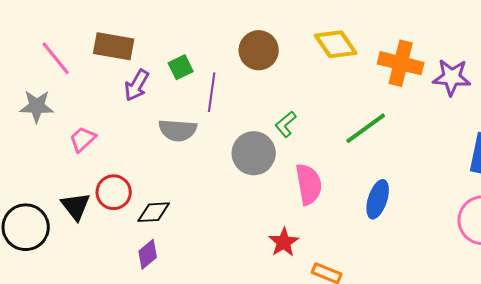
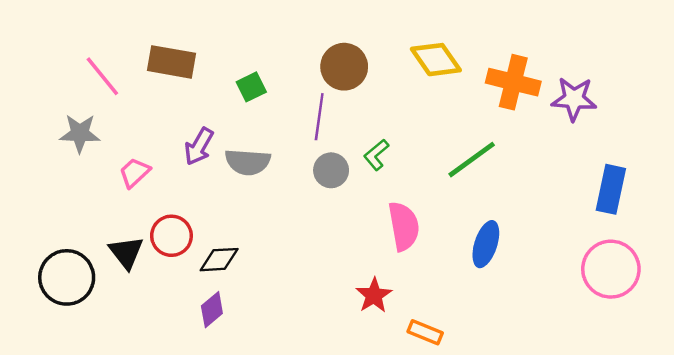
purple arrow: (137, 85) -> (199, 146), moved
purple line: (212, 92) -> (319, 117), moved
gray circle: (254, 153) -> (331, 170), moved, size x0.7

